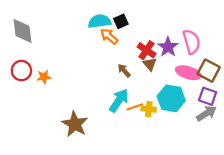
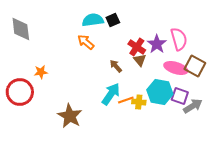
orange arrow: (109, 36) -> (86, 42), moved
red circle: (21, 71) -> (20, 92), moved, size x1.4
purple square: (208, 96) -> (180, 96), moved

